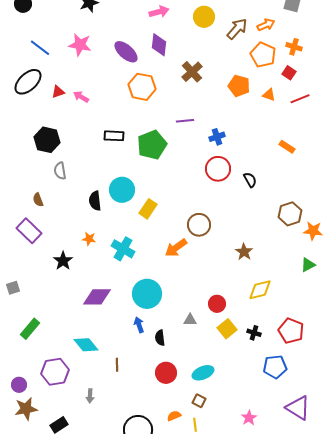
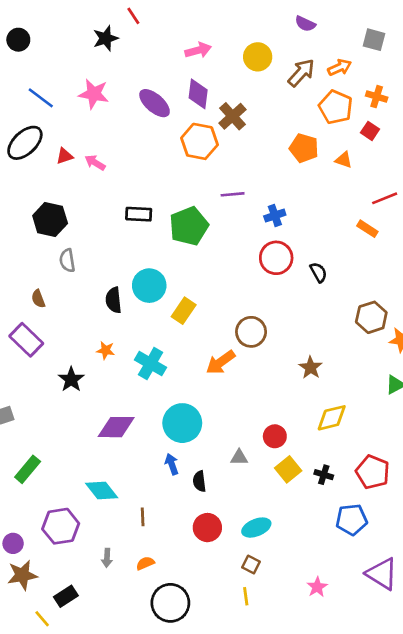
brown cross: (192, 72) -> (233, 116), moved
orange hexagon: (142, 87) -> (199, 141), moved
red line: (300, 99) -> (385, 198), moved
orange semicircle: (174, 416) -> (145, 563), moved

